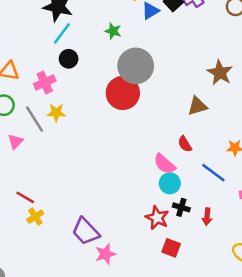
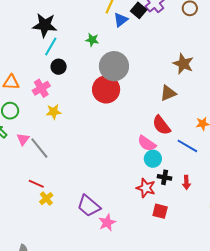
gray line: (35, 119) -> (39, 148), moved
red semicircle: (185, 144) -> (161, 125), size x1.5

